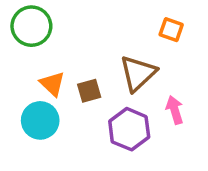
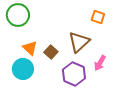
brown square: (89, 91) -> (51, 52), turned -32
pink arrow: (175, 110) -> (100, 63), turned -133

